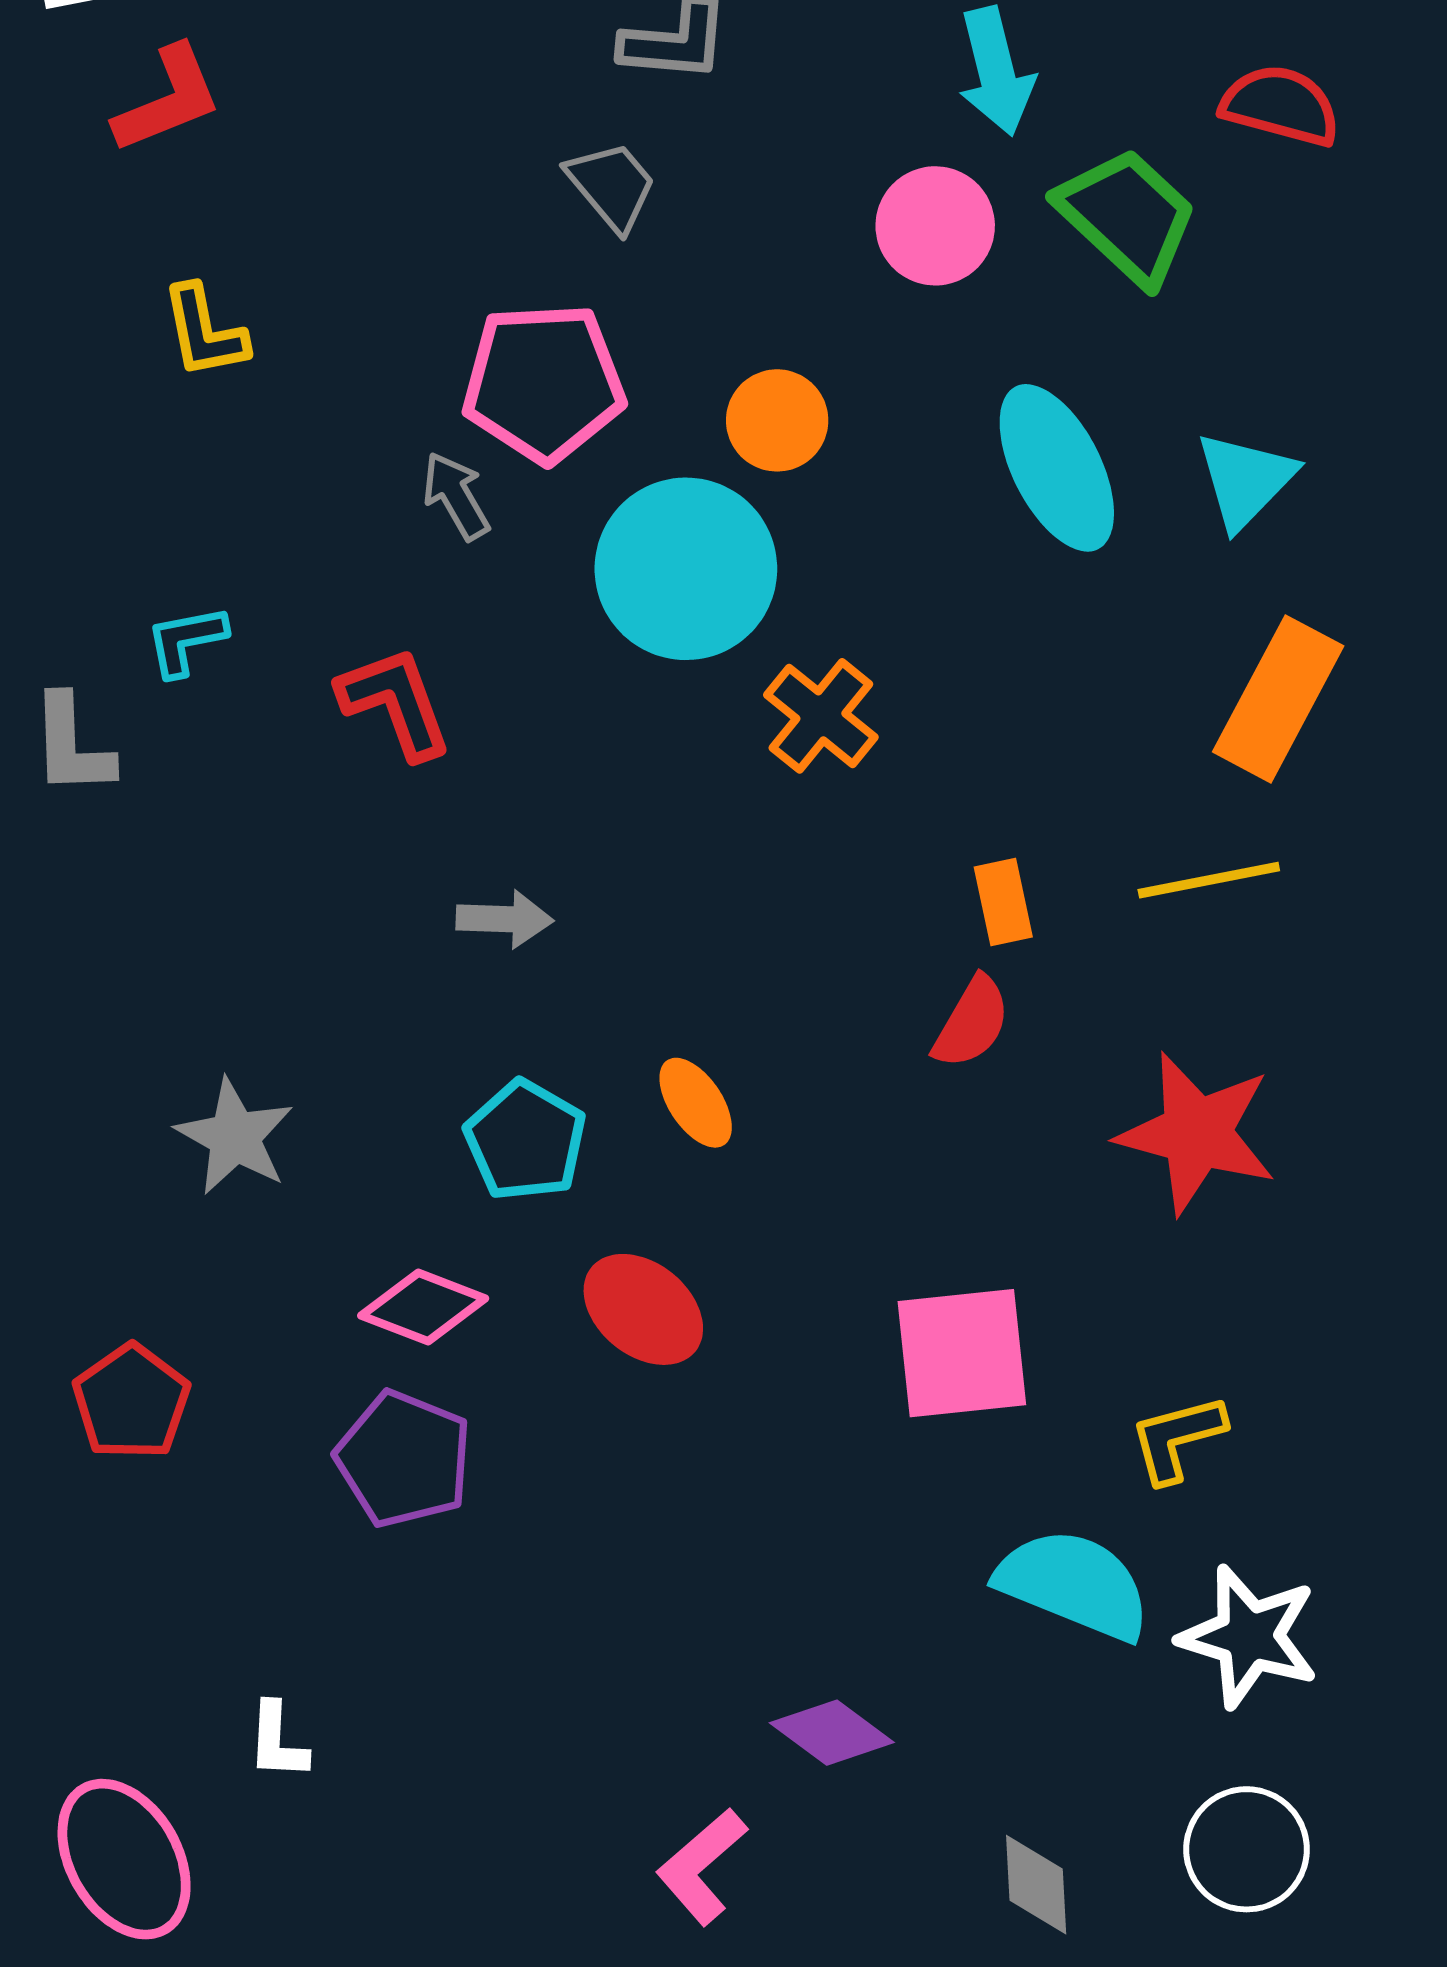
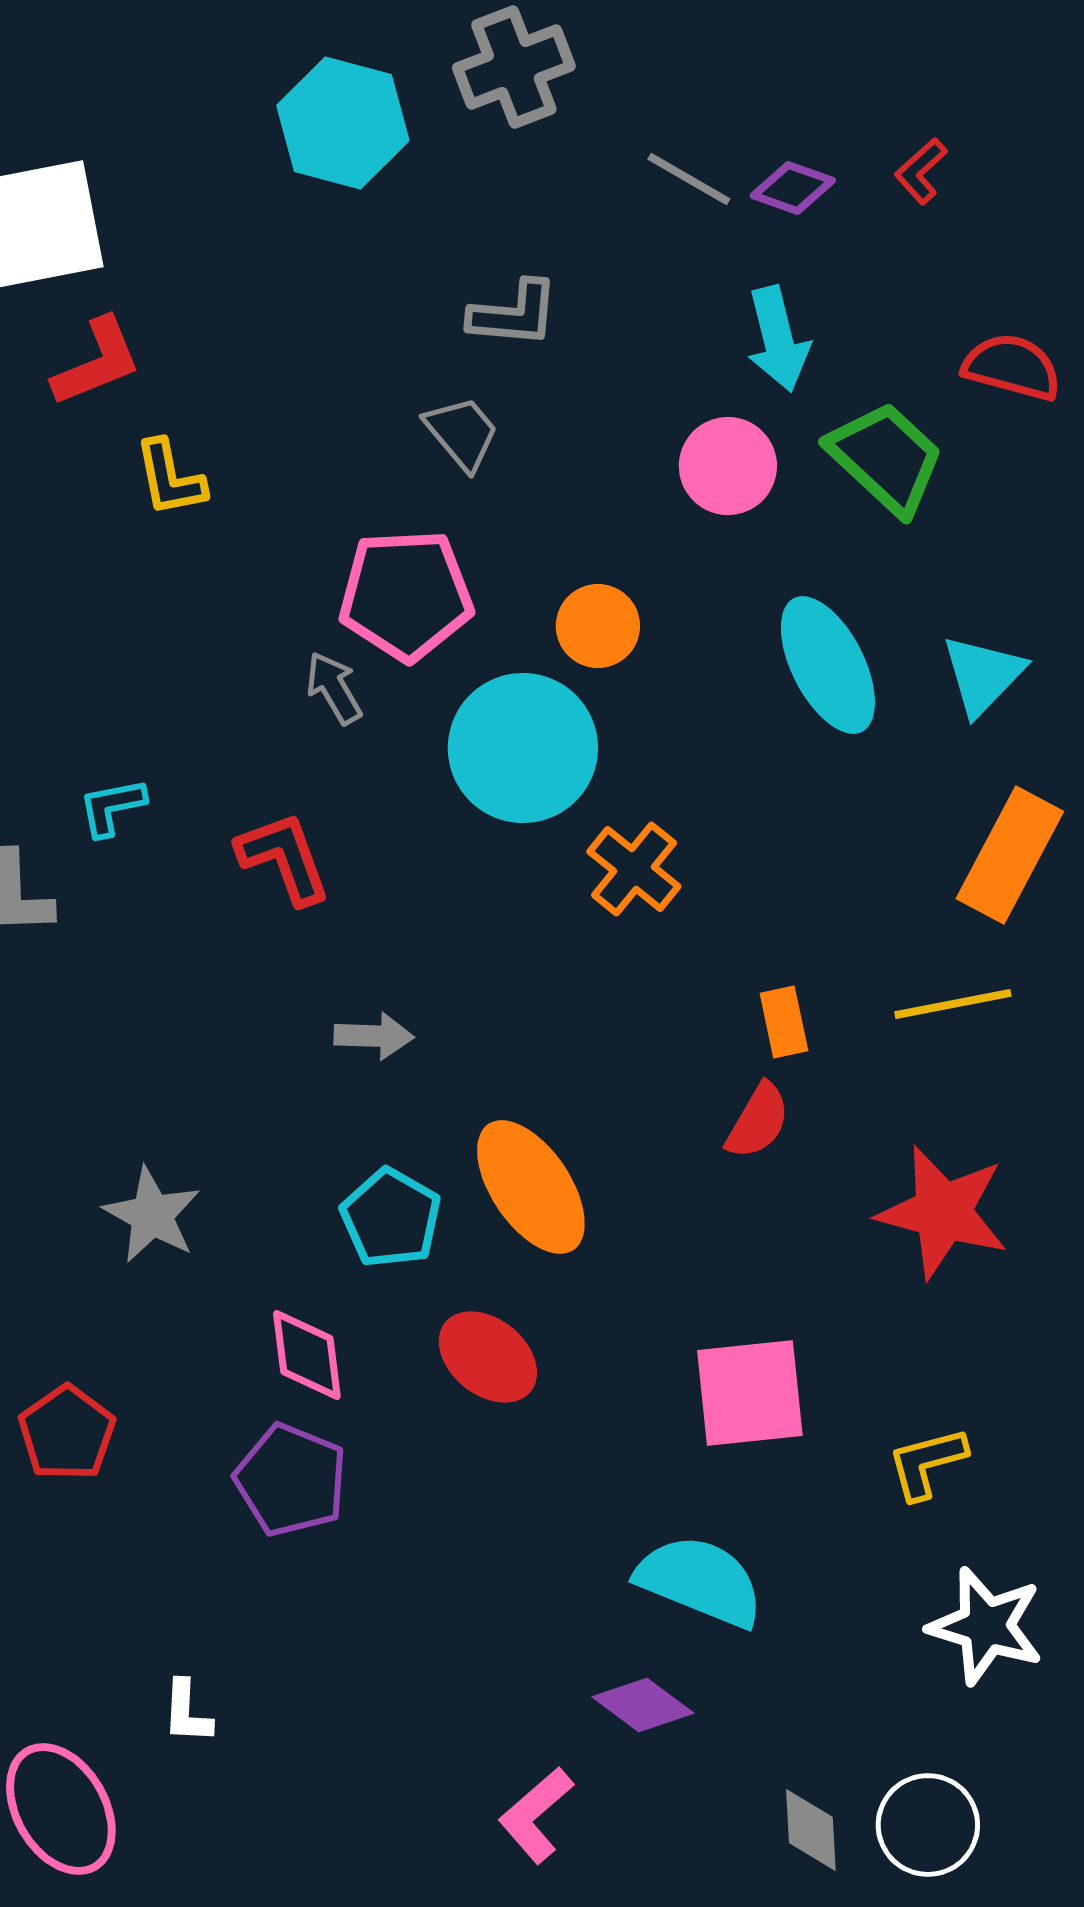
yellow L-shape: (204, 332) -> (170, 478), moved
orange ellipse: (696, 1103) -> (531, 1187), size x1.8
pink diamond: (423, 1307) -> (307, 1355), turned 62
cyan semicircle: (1074, 1584) -> (700, 1581), moved
white circle: (1247, 1849) -> (928, 1825), moved

